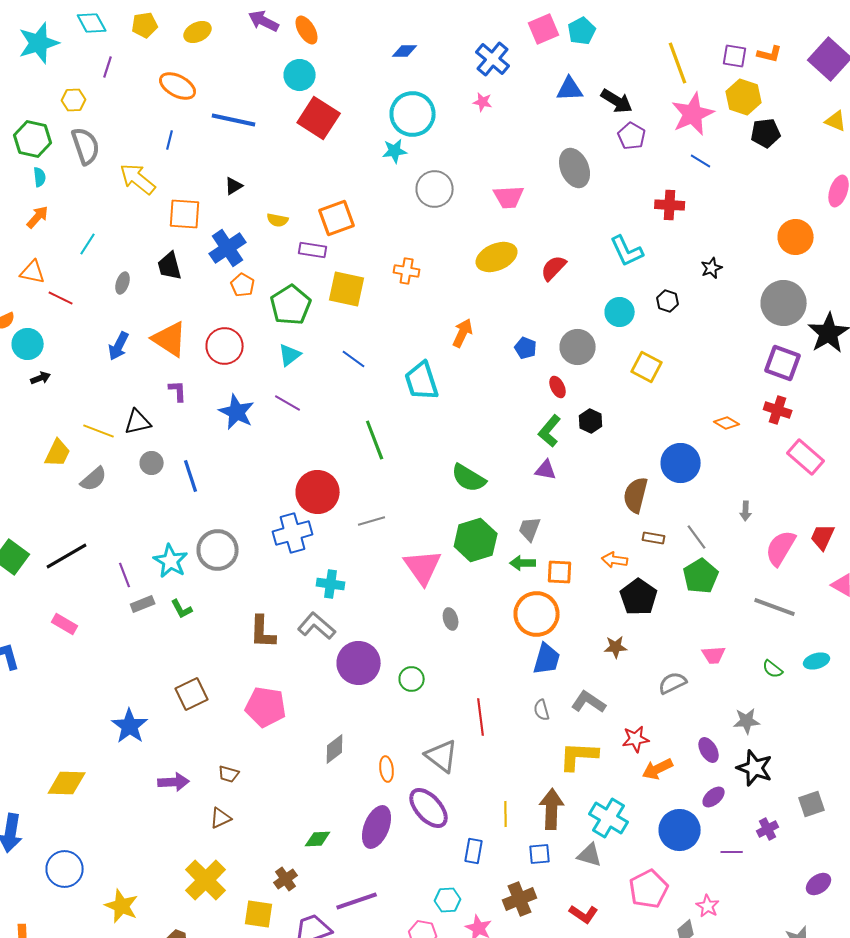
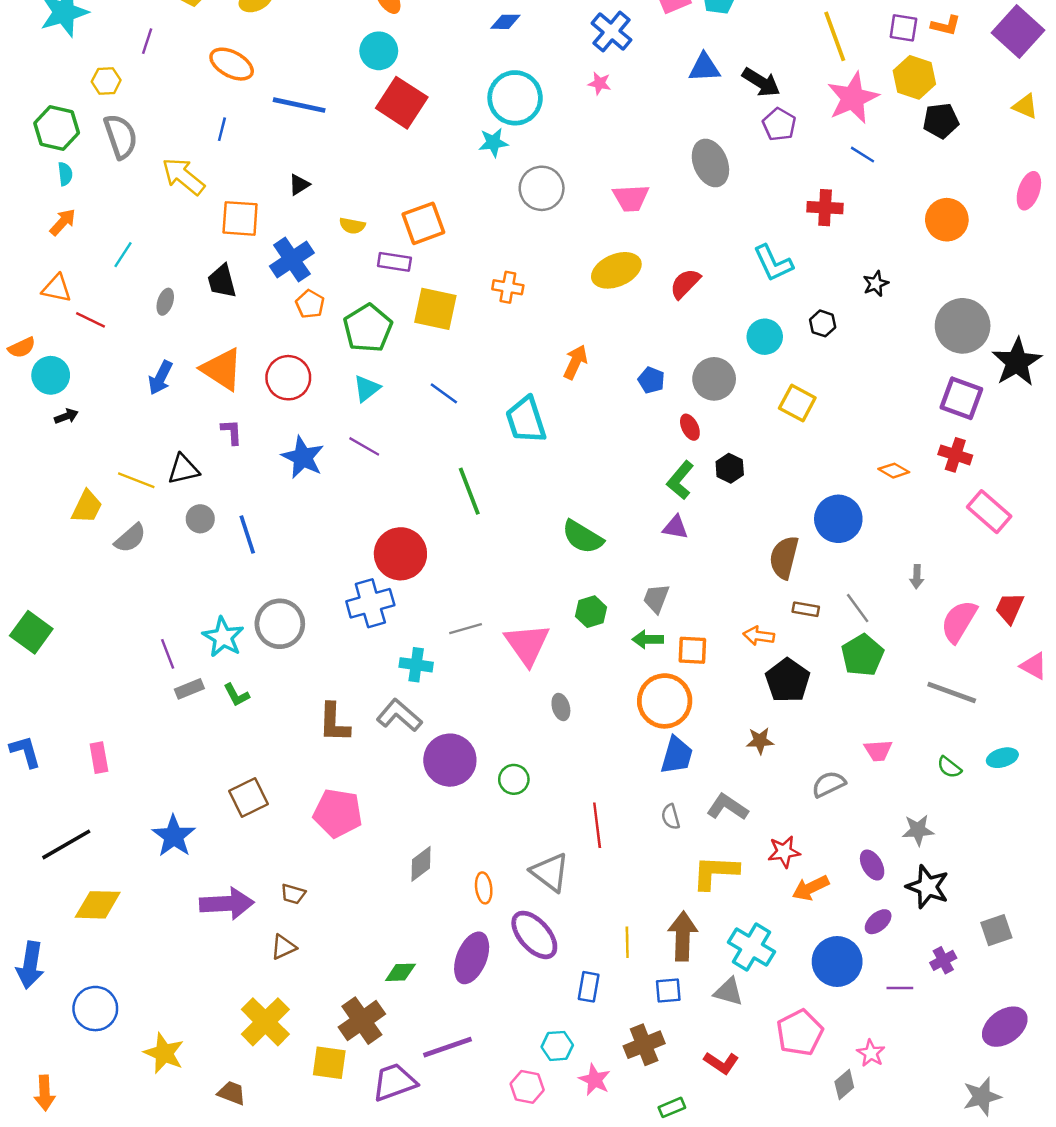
orange circle: (796, 237) -> (947, 220), moved
gray line: (372, 521) -> (466, 629), moved
green hexagon: (476, 540) -> (591, 612), size x0.6
black line: (67, 556) -> (66, 844), moved
pink rectangle: (65, 624) -> (99, 758), moved, turned 50
purple arrow: (174, 782) -> (227, 904), size x1.4
brown cross: (286, 879) -> (362, 1021), size x1.6
purple ellipse: (819, 884) -> (1005, 1027), size x1.5

